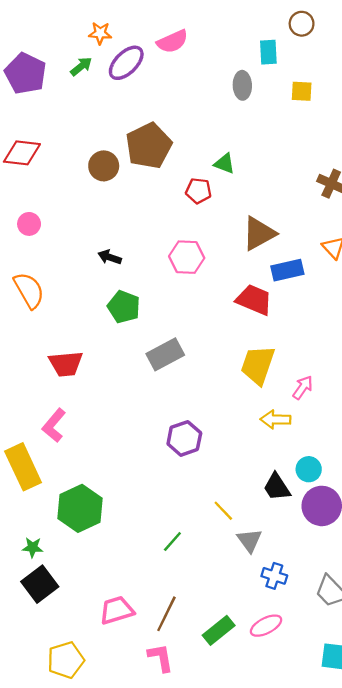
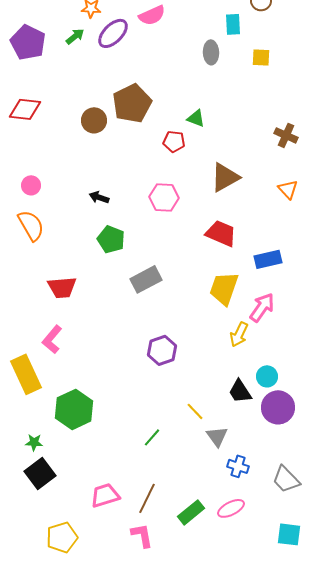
pink circle: (29, 224) -> (31, 185), moved
blue rectangle: (287, 270) -> (268, 259), moved
pink arrow: (303, 387) -> (262, 307), size x1.4
yellow arrow: (275, 419) -> (239, 334), turned -65

